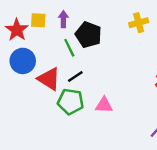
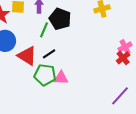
green line: (69, 48) -> (44, 30), turned 49
pink triangle: (104, 105) -> (61, 78), moved

